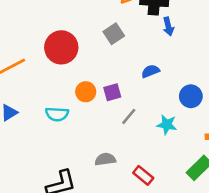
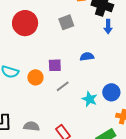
orange circle: (86, 92) -> (35, 77), moved
blue circle: (191, 96) -> (111, 92), moved
gray semicircle: (105, 159) -> (31, 126), moved

